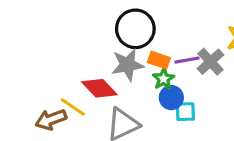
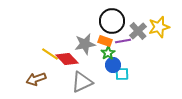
black circle: (135, 29) -> (112, 21), moved
gray cross: (210, 62) -> (138, 31), moved
yellow line: (73, 107) -> (50, 54), moved

